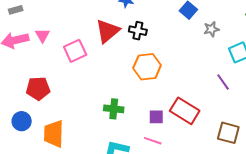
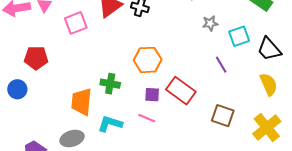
gray star: (211, 29) -> (210, 23), moved
orange hexagon: (147, 67) -> (148, 60), moved
orange trapezoid: (54, 134) -> (81, 102), moved

